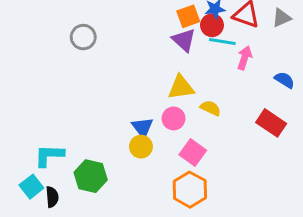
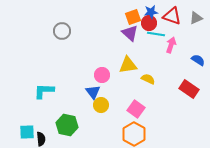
pink circle: (174, 118) -> (102, 75), moved
blue triangle: (142, 127) -> (93, 92), moved
cyan L-shape: (49, 155) -> (44, 91), moved
cyan square: (31, 187) -> (27, 132), turned 35

